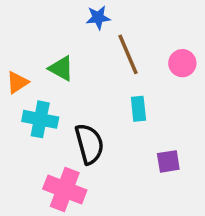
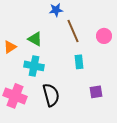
cyan cross: (40, 119) -> (34, 66), moved
black semicircle: (89, 144) -> (51, 95), moved
pink cross: (65, 190) -> (15, 96), moved

